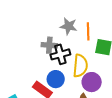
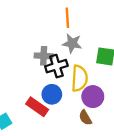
gray star: (69, 26) -> (72, 43), moved
orange line: (88, 31) -> (67, 18), moved

